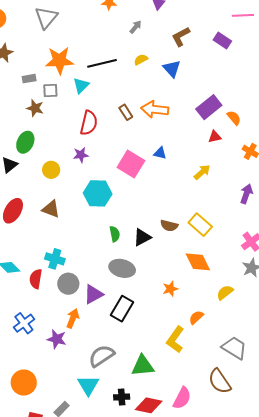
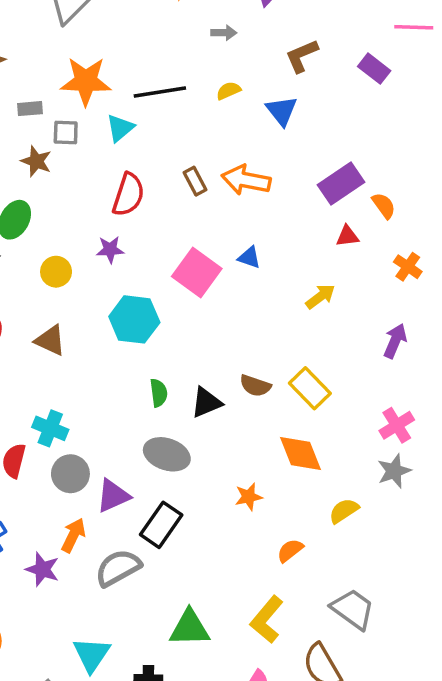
gray arrow: (136, 27) -> (224, 33), turned 48
yellow L-shape: (175, 340) -> (267, 620), moved
gray semicircle: (102, 356) -> (118, 568), moved

